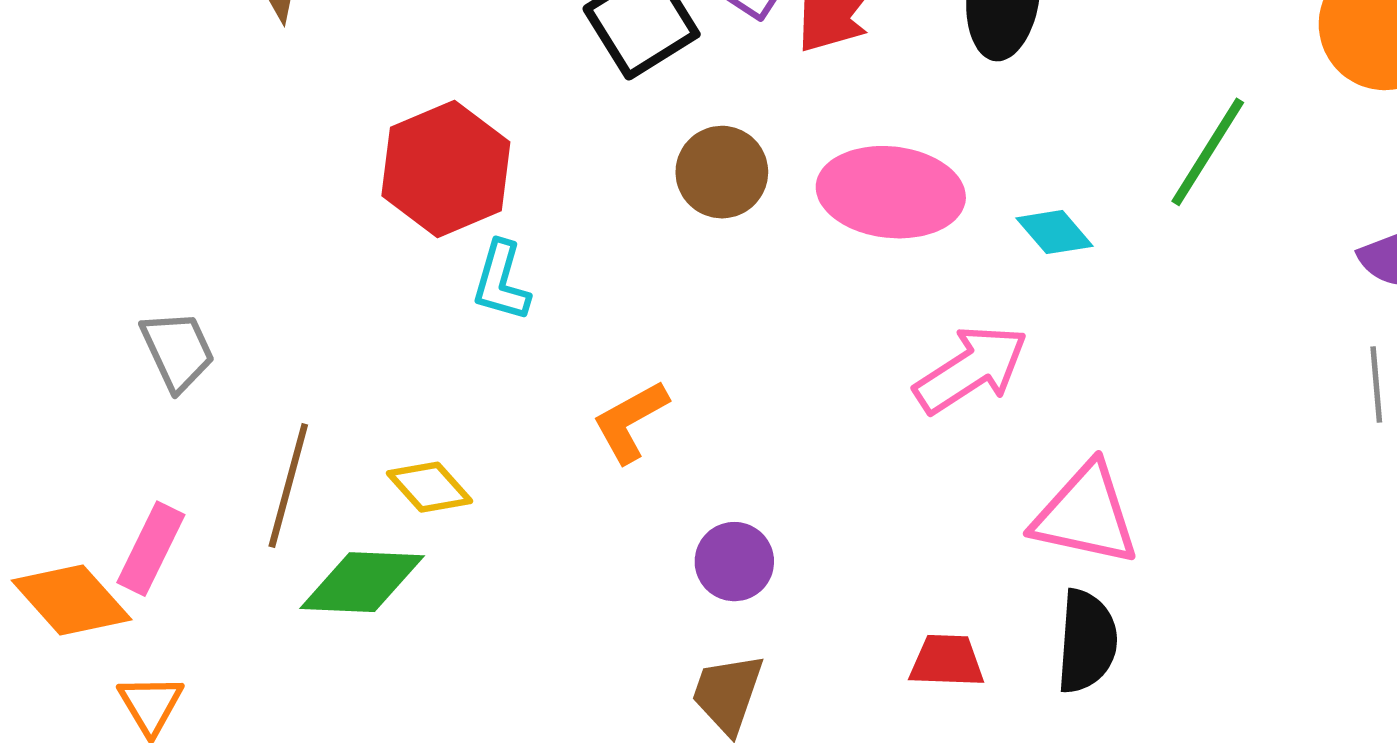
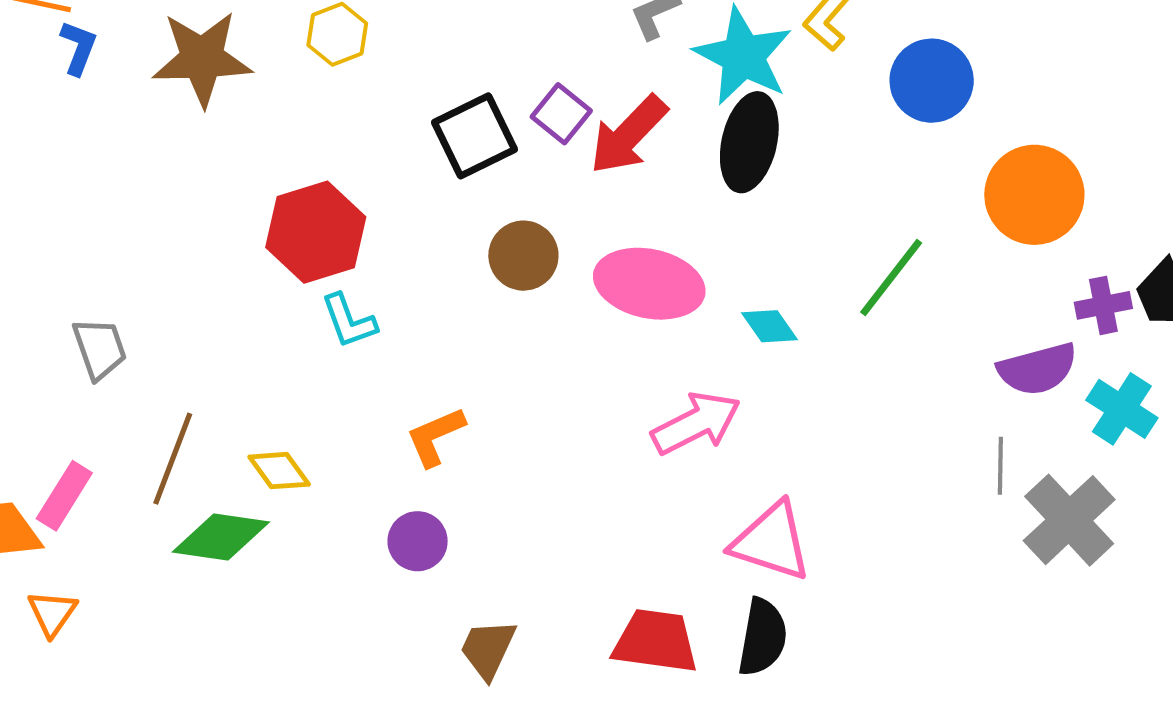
cyan L-shape: (501, 281) -> (349, 321), turned -42
purple circle: (734, 562) -> (418, 541), moved
red trapezoid: (947, 661) -> (656, 641), size x1.5

